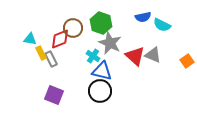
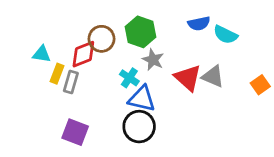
gray star: (110, 43) -> (153, 60), size x0.7
yellow rectangle: (41, 53) -> (57, 74), turned 48
gray rectangle: (51, 59) -> (71, 82), turned 42

